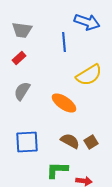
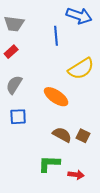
blue square: (27, 142) -> (18, 117), moved, size x0.7
brown square: (91, 142) -> (83, 136), turned -32

